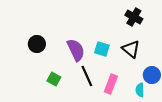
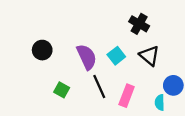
black cross: (134, 17) -> (139, 24), moved
cyan square: (102, 49) -> (116, 56), turned 35

